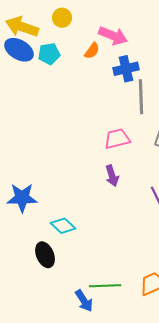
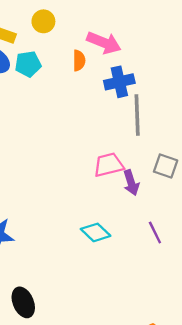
orange semicircle: (92, 51) -> (79, 60), turned -36
purple arrow: (112, 176) -> (131, 183), moved
cyan diamond: (63, 226) -> (96, 232), moved

